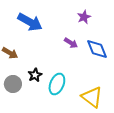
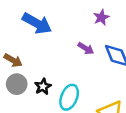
gray circle: (13, 84) -> (17, 84), moved

